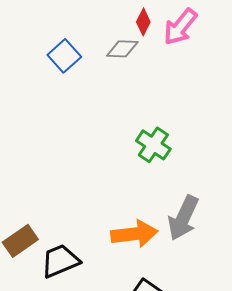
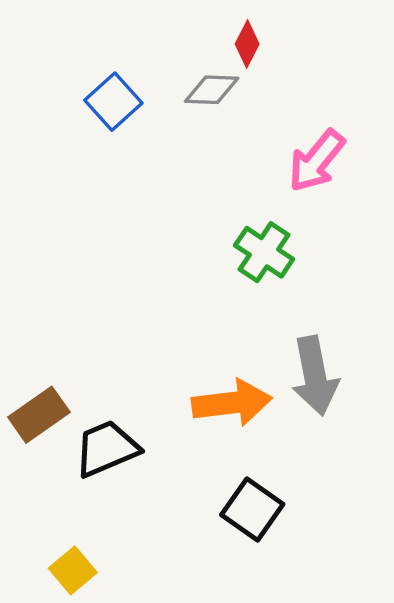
pink arrow: (180, 27) -> (317, 161), moved
gray arrow: (183, 218) -> (315, 376), turned -36

